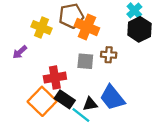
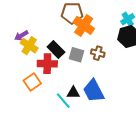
yellow cross: (42, 28) -> (29, 46), moved
black rectangle: (65, 99) -> (56, 50), moved
orange square: (42, 101) -> (32, 82), size x0.7

